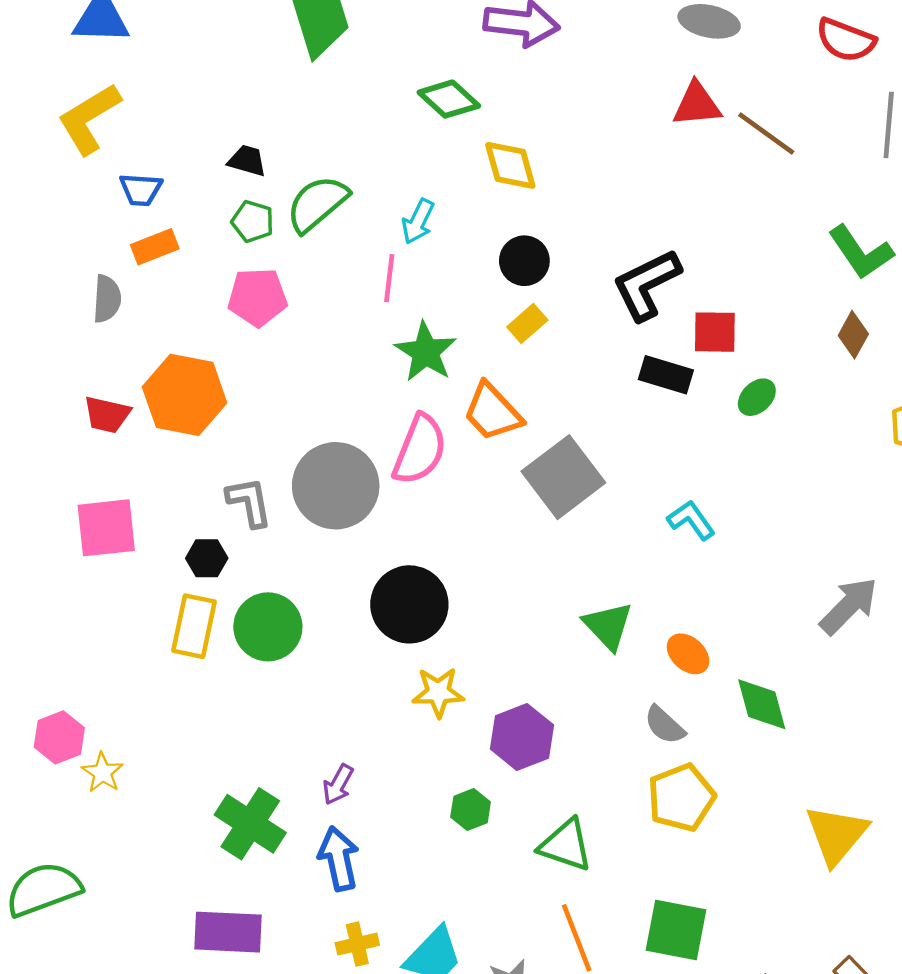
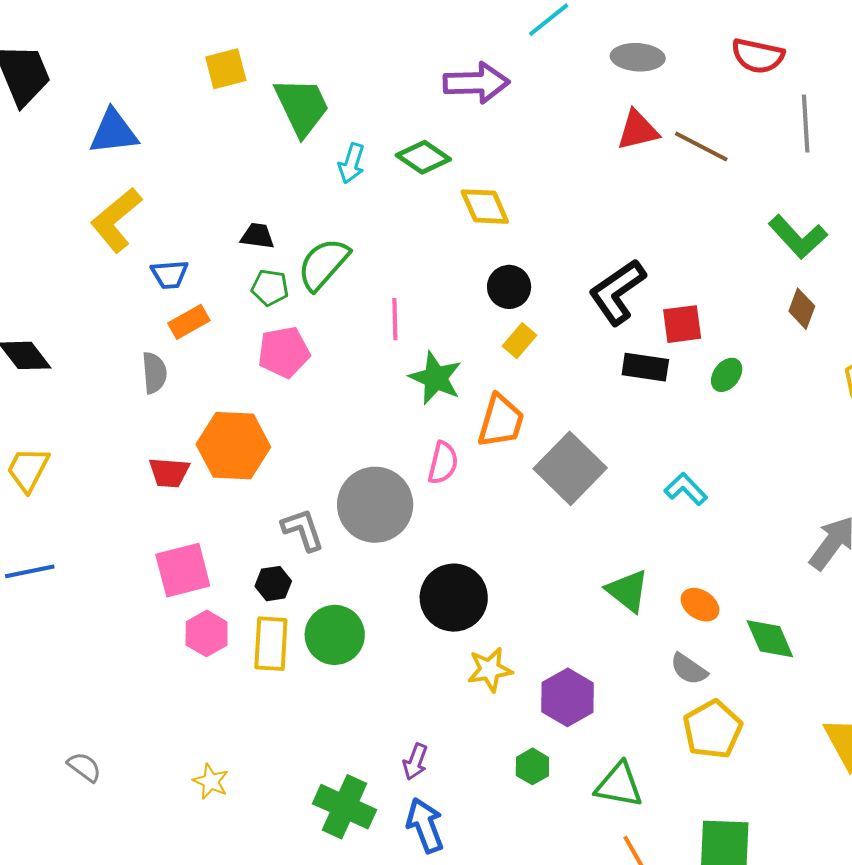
cyan arrow: (418, 221) -> (352, 163), moved
orange trapezoid: (492, 412) -> (501, 421), turned -112
pink semicircle: (420, 450) -> (443, 463), size x0.7
pink hexagon: (59, 737) -> (207, 633), moved

